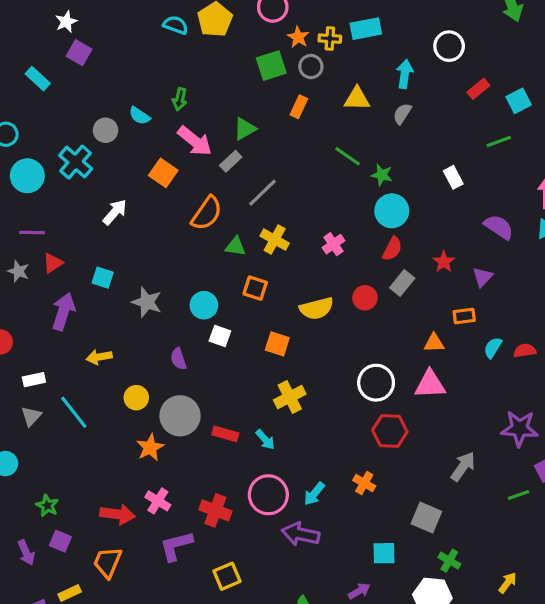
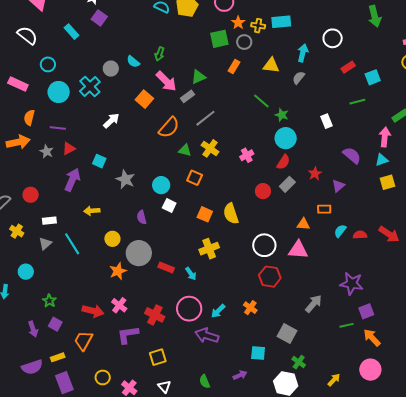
yellow semicircle: (317, 308) -> (231, 214), moved, turned 80

